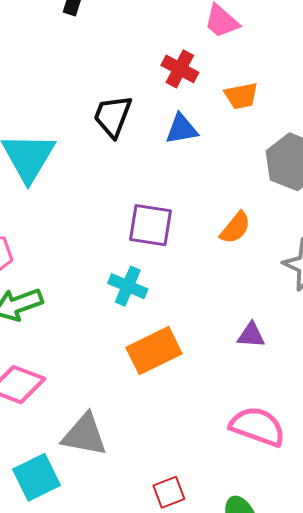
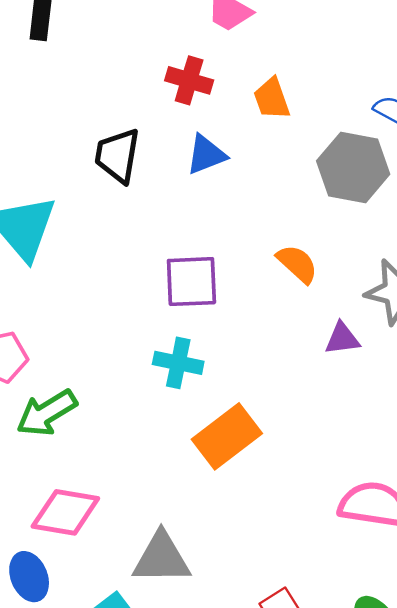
orange trapezoid: (241, 96) -> (272, 99), turned 93
orange semicircle: (235, 228) -> (297, 264), turned -75
purple triangle: (251, 335) -> (342, 339), moved

